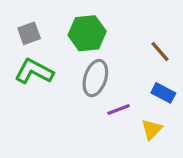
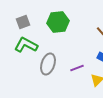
gray ellipse: (95, 78) -> (48, 64), moved

